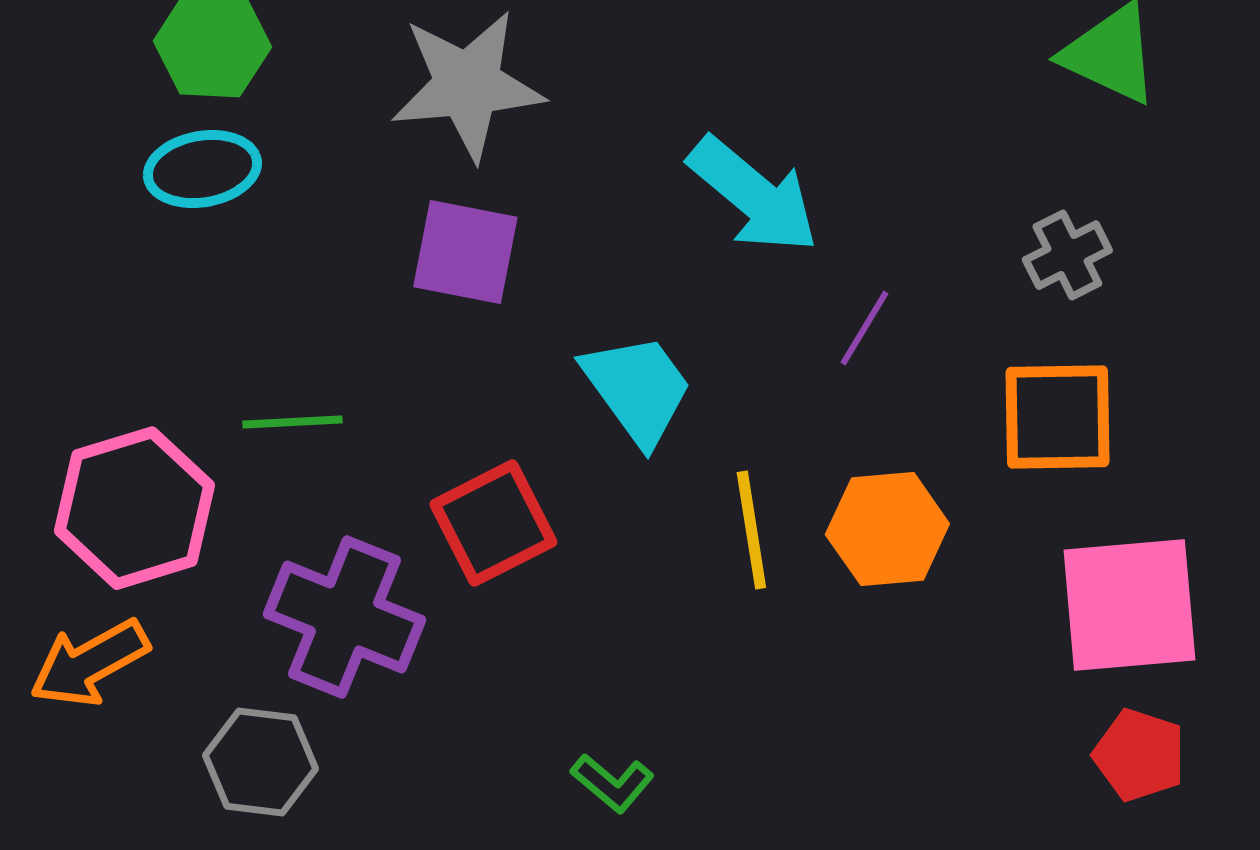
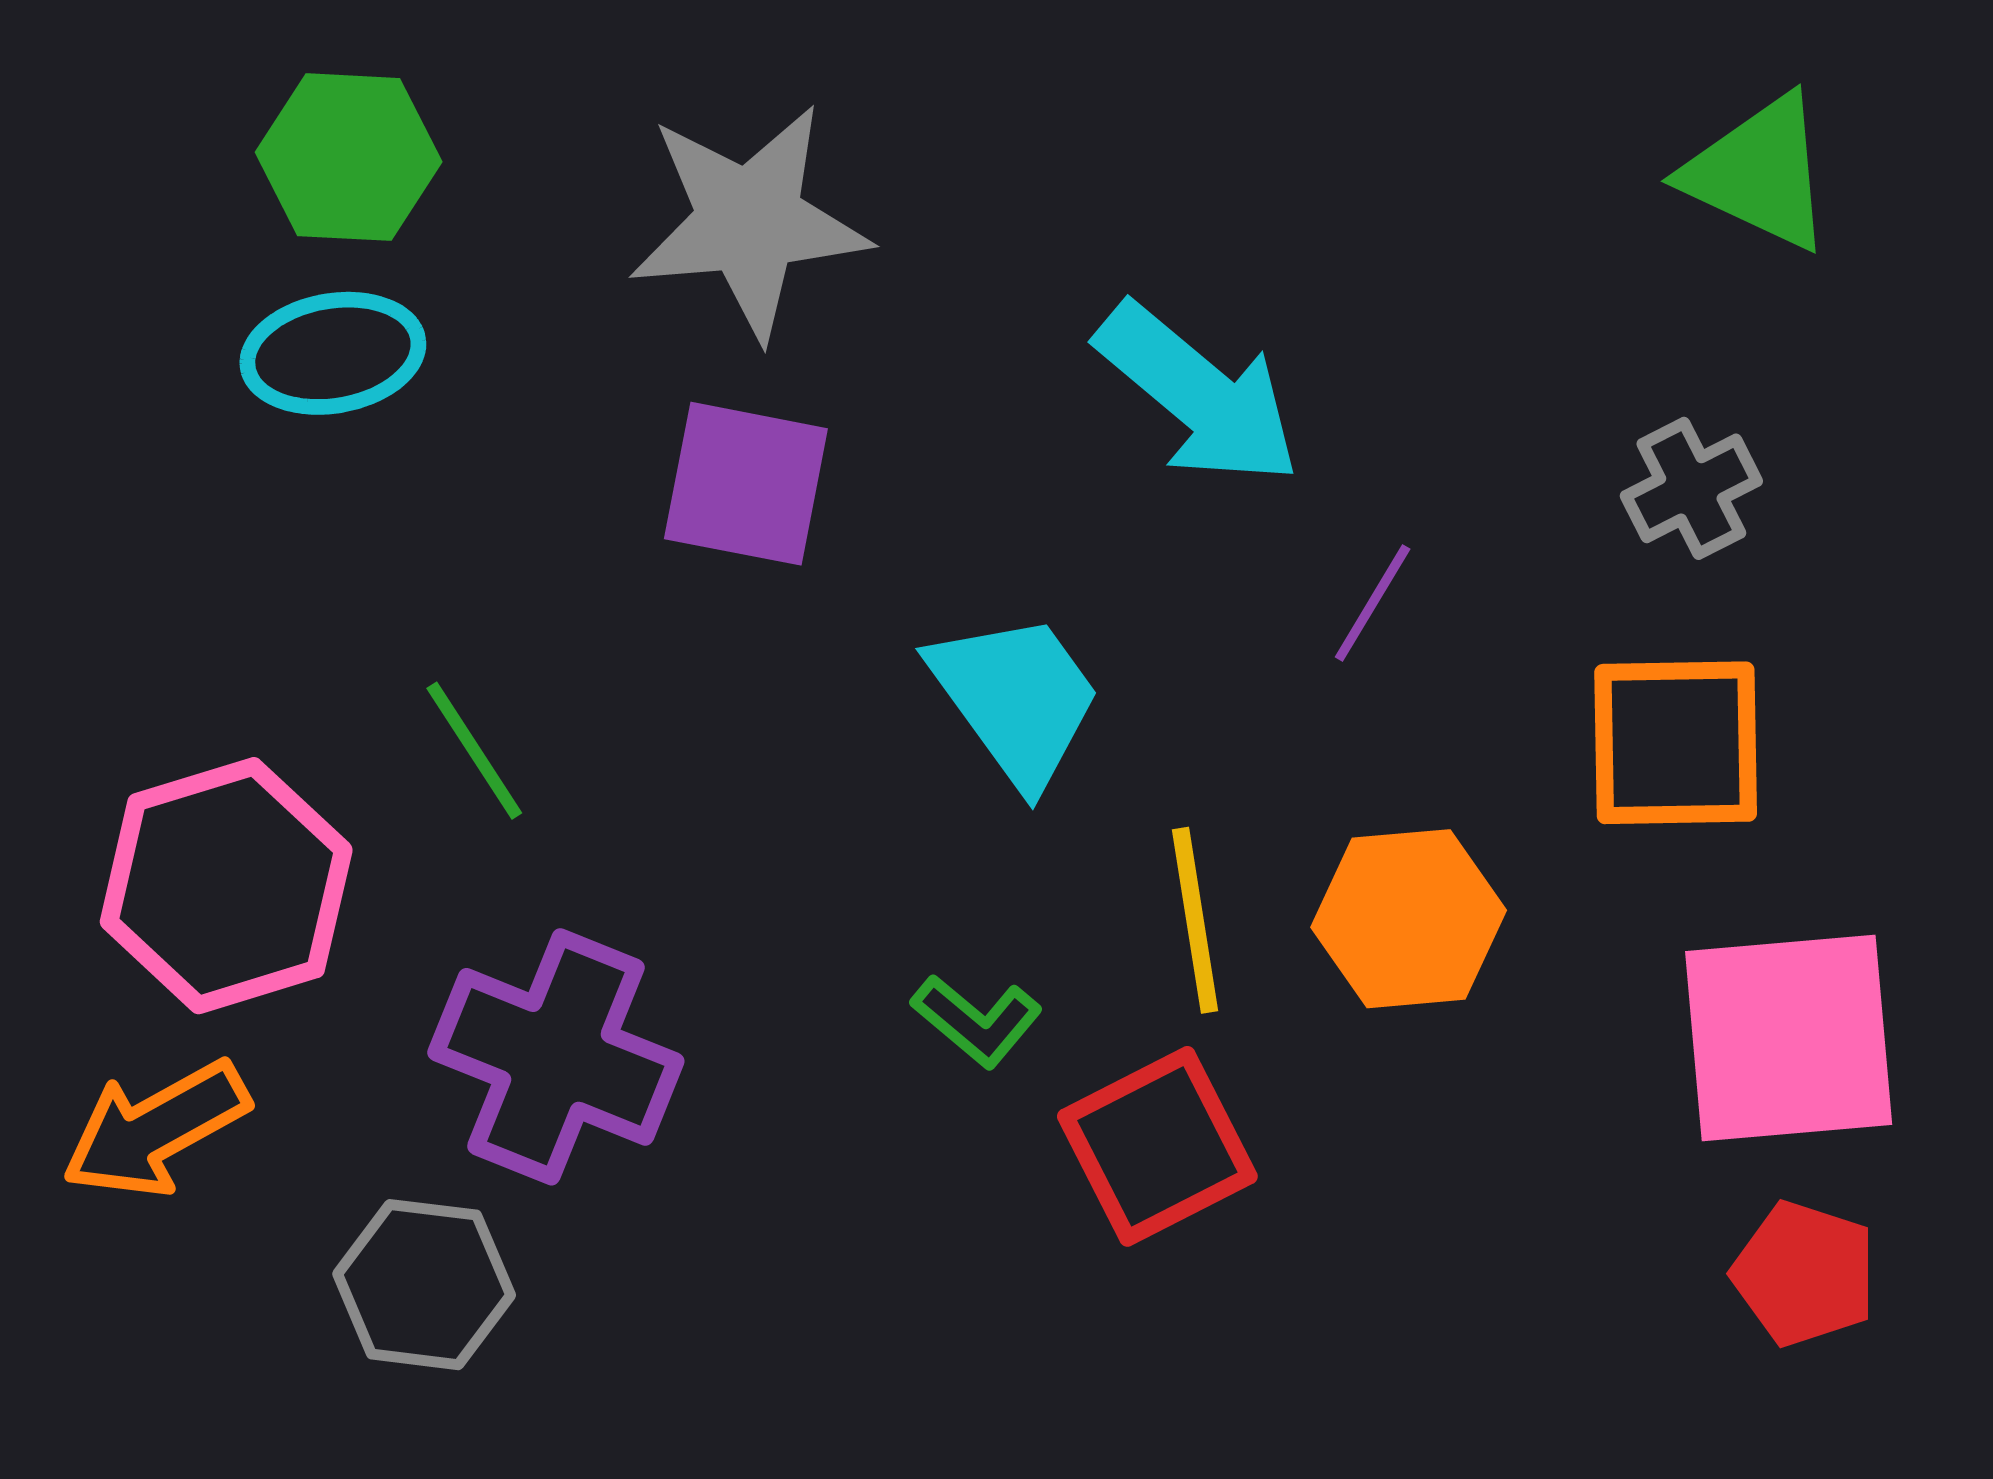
green line: (292, 422) -> (474, 751), turned 60
red square: (493, 523) -> (1157, 1146), moved
green L-shape: (612, 783) -> (977, 1021), moved

